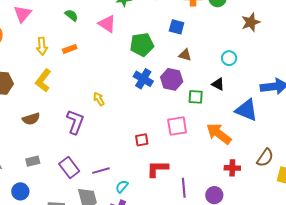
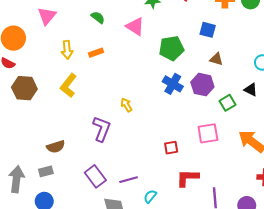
green square: (196, 97) -> (227, 103), turned -35
brown semicircle: (31, 119) -> (56, 147), moved
gray rectangle: (33, 161) -> (46, 171), moved

